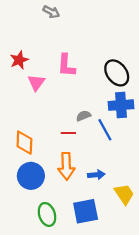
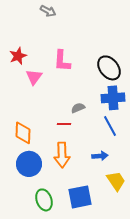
blue line: (105, 130) -> (110, 126), moved
blue arrow: (96, 175) -> (100, 156), moved

